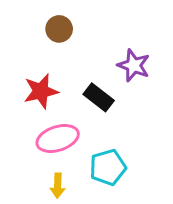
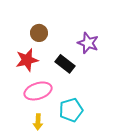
brown circle: (59, 29) -> (39, 33), moved

